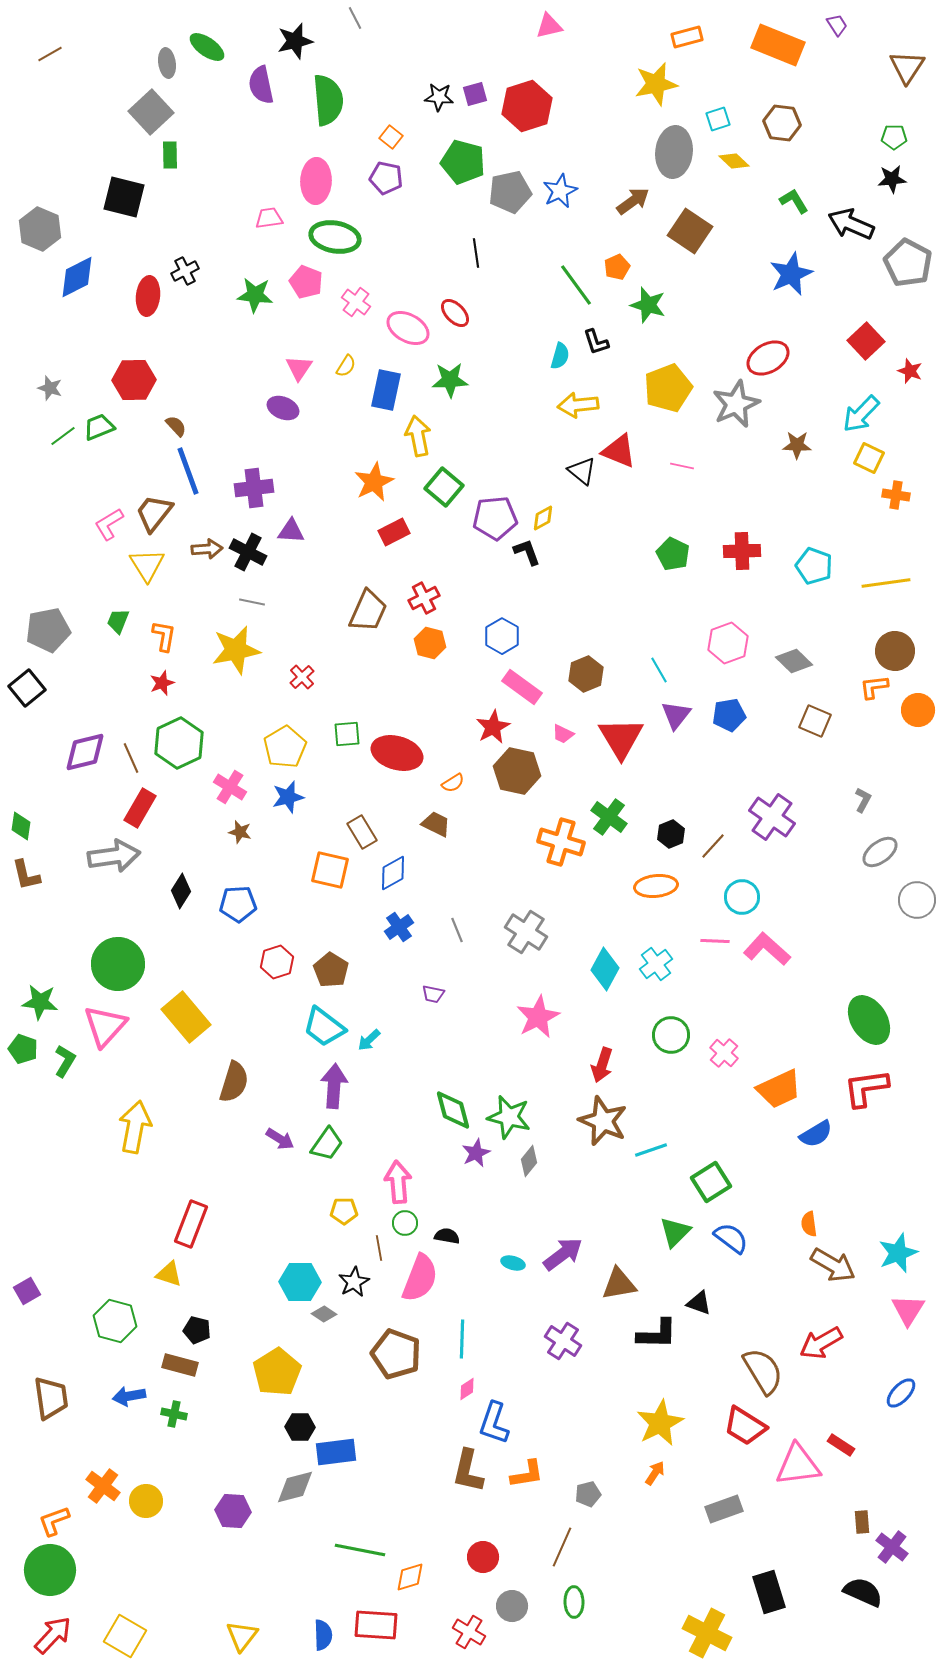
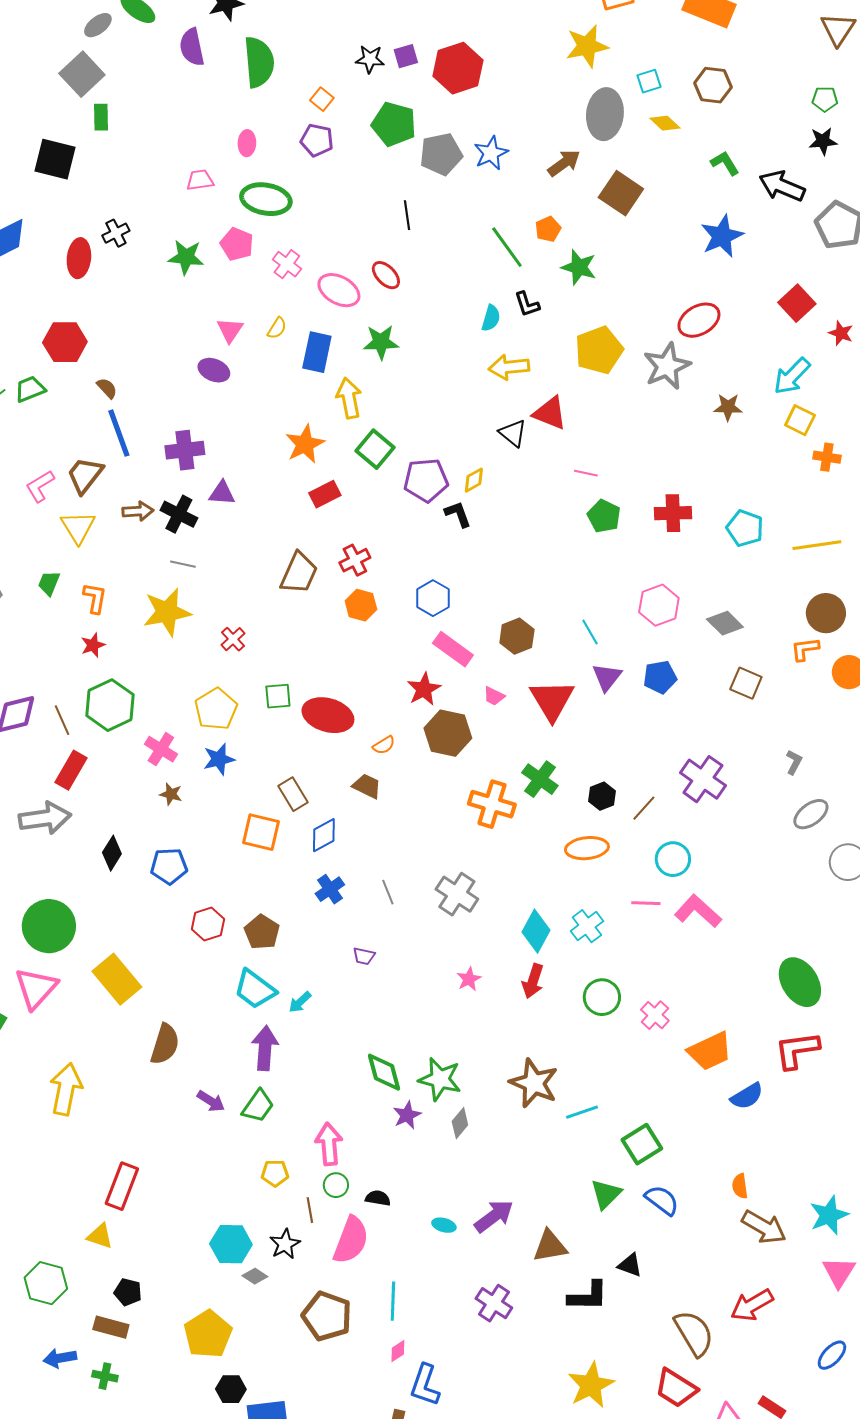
gray ellipse: (167, 63) -> (98, 25), turned 60
pink ellipse: (316, 181) -> (247, 143), size x0.6
pink line: (682, 466) -> (586, 473), moved
pink star: (538, 1017) -> (469, 979), size x0.6
red arrow: (602, 1065) -> (533, 981), moved

